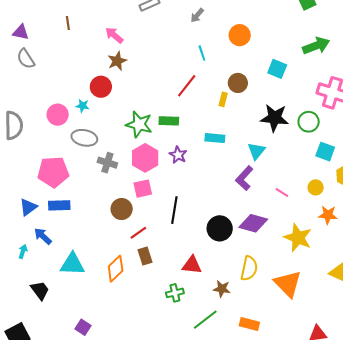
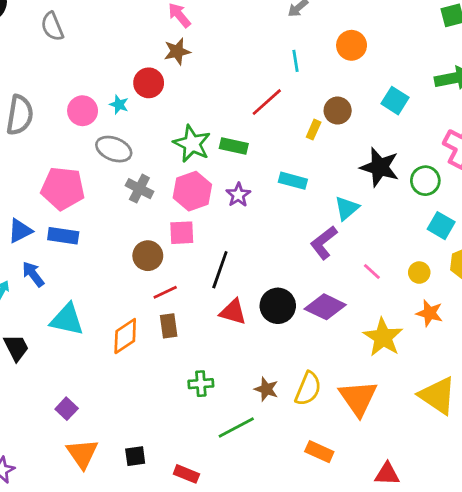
red triangle: (192, 265) -> (233, 312), moved
yellow semicircle: (249, 268) -> (308, 389), moved
orange rectangle: (249, 324) -> (319, 452), moved

